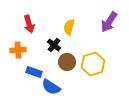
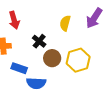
yellow semicircle: (69, 27) -> (65, 23), moved
blue semicircle: (51, 87) -> (36, 83), turned -30

